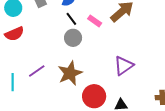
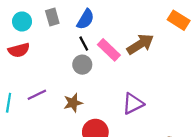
pink rectangle: (95, 21) -> (109, 50), size x1.5
brown star: (70, 73) -> (73, 103), size x0.7

